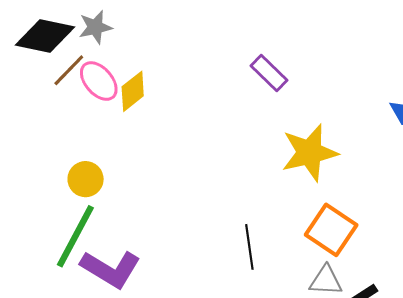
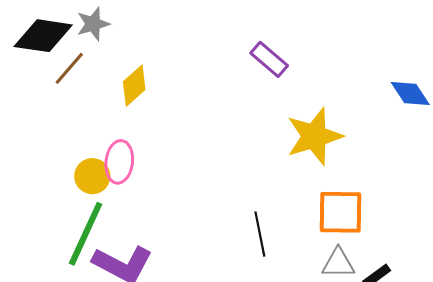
pink ellipse: (99, 81) -> (119, 162), moved, turned 51
orange square: (331, 230) -> (340, 212), turned -30

